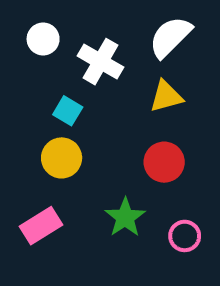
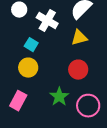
pink rectangle: (41, 226) -> (18, 101), turned -30
pink circle: (185, 236) -> (88, 106), size x1.5

